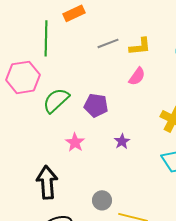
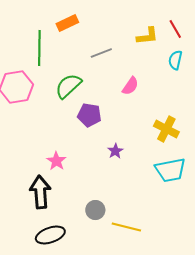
yellow L-shape: (140, 46) -> (147, 36), moved
green semicircle: (56, 100) -> (68, 86), moved
pink star: (75, 142) -> (56, 161), moved

